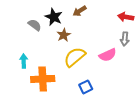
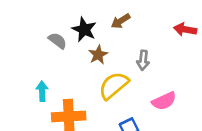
gray arrow: (125, 39) -> (143, 60), moved
pink semicircle: (108, 55) -> (164, 101), moved

